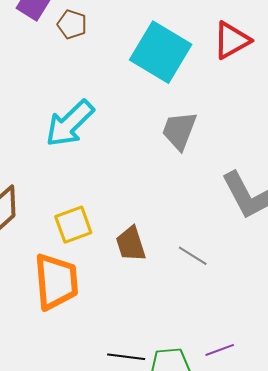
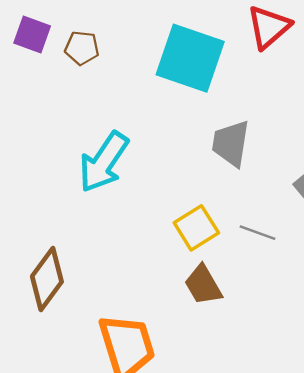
yellow square: (73, 225) -> (196, 228), moved
gray line: (193, 256) -> (257, 233), moved

